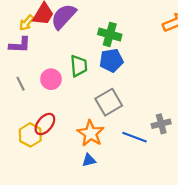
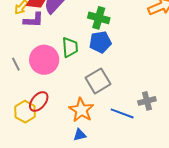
purple L-shape: (20, 45) -> (34, 20), moved
pink circle: (51, 79) -> (44, 60), size x1.5

